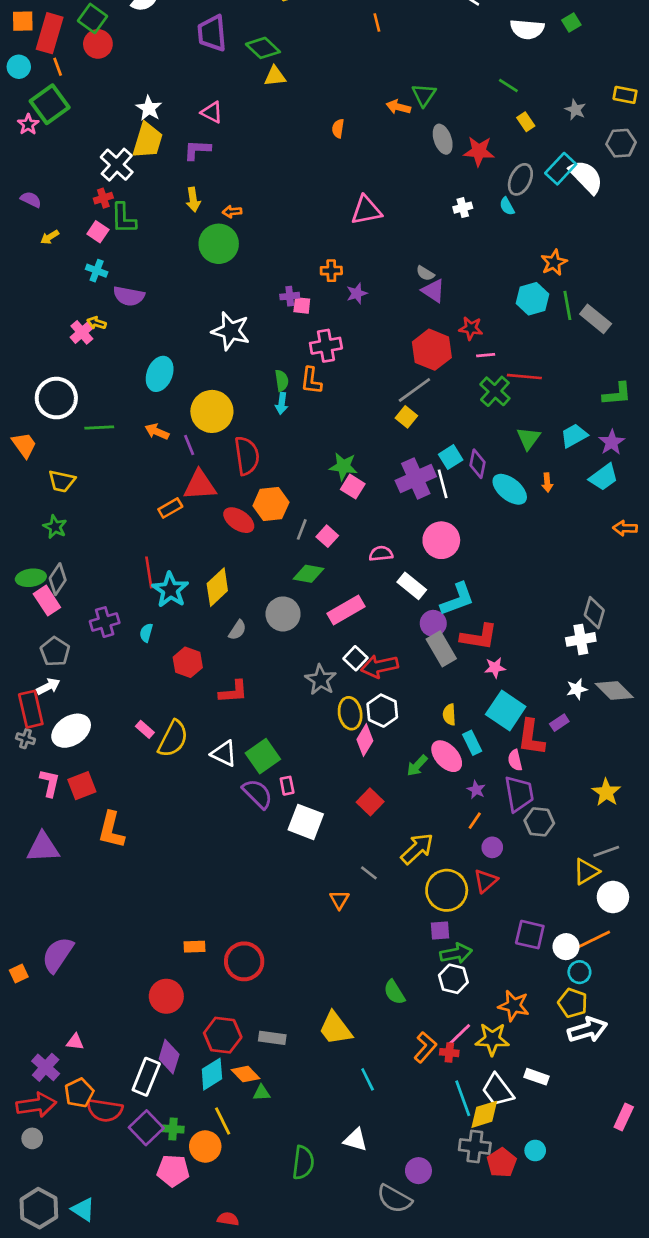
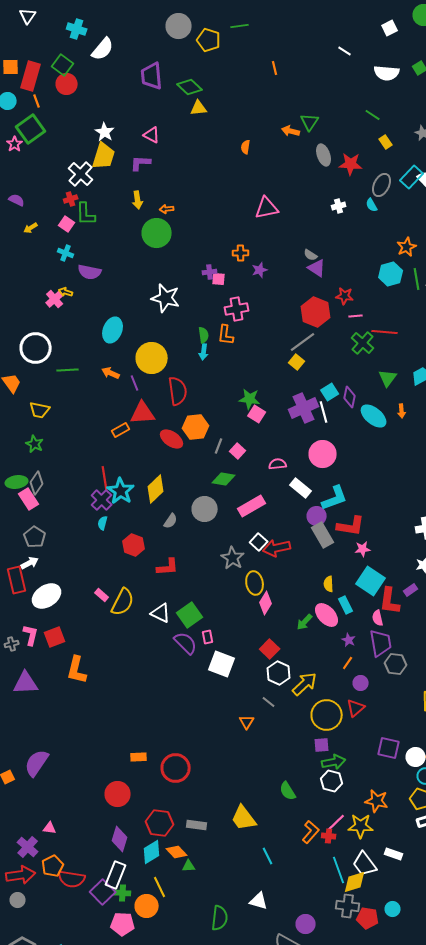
purple cross: (105, 622) -> (102, 500), moved, turned -30
white hexagon: (382, 711) -> (279, 673), moved
gray cross: (25, 739) -> (12, 644), moved, turned -32
white rectangle: (146, 1077) -> (116, 875), moved
red pentagon: (502, 1163) -> (368, 918), turned -30

